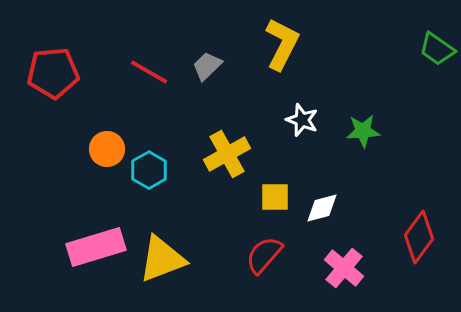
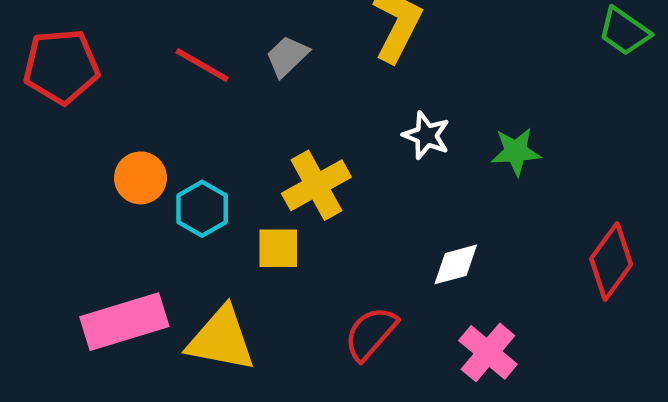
yellow square: (275, 197) -> (278, 248), moved
red diamond: (419, 237) -> (611, 261), moved
yellow triangle: (162, 259) -> (221, 339), turned 32

